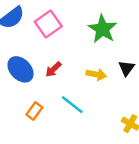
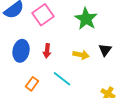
blue ellipse: (21, 69) -> (21, 51), turned 55
red arrow: (53, 69) -> (47, 51), turned -40

